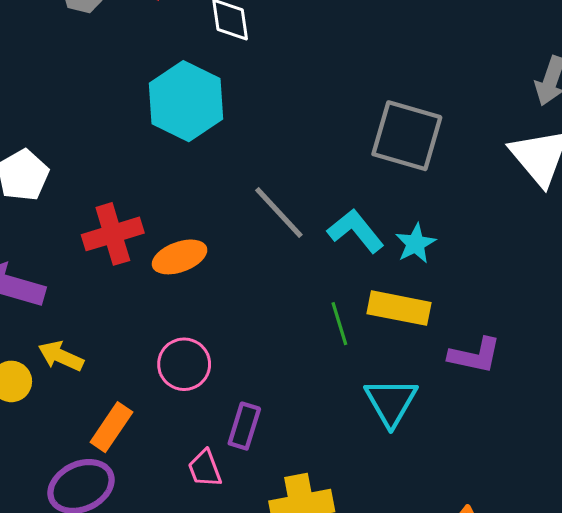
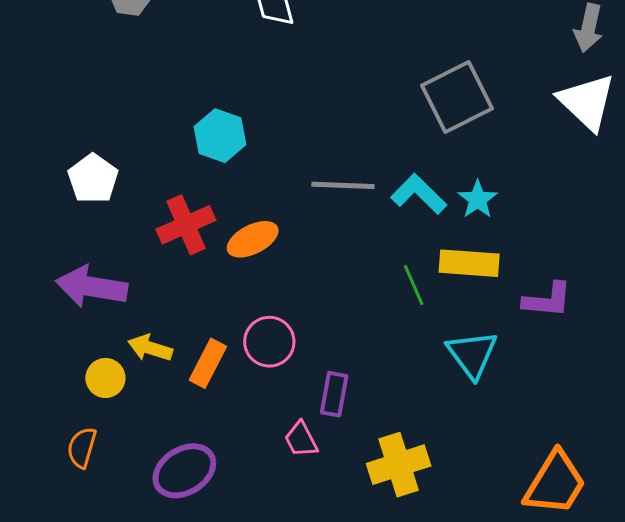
cyan hexagon: (186, 101) -> (220, 136), moved, size x0.7
gray square: (407, 136) -> (457, 97), turned -36
gray line: (279, 213) -> (343, 185), turned -38
orange rectangle: (111, 427) -> (208, 363), moved

